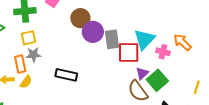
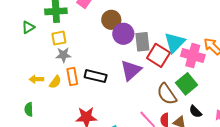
red square: (129, 52) -> (158, 55), turned 30
pink cross: (163, 52) -> (193, 56), size x1.6
orange rectangle: (20, 64) -> (72, 77), moved
purple triangle: (142, 73) -> (131, 70), moved, size x1.6

